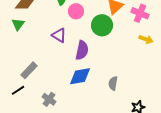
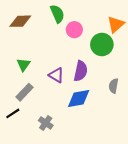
green triangle: (18, 24) -> (23, 65), moved
purple triangle: (59, 35) -> (56, 75), moved
gray semicircle: (113, 83) -> (114, 86), moved

